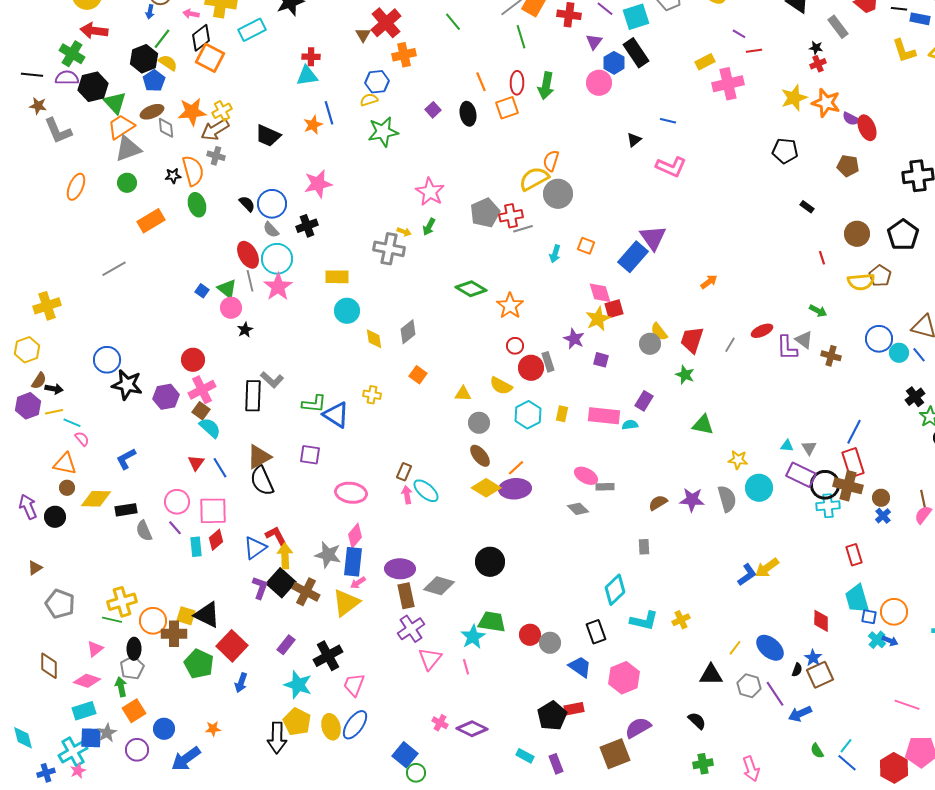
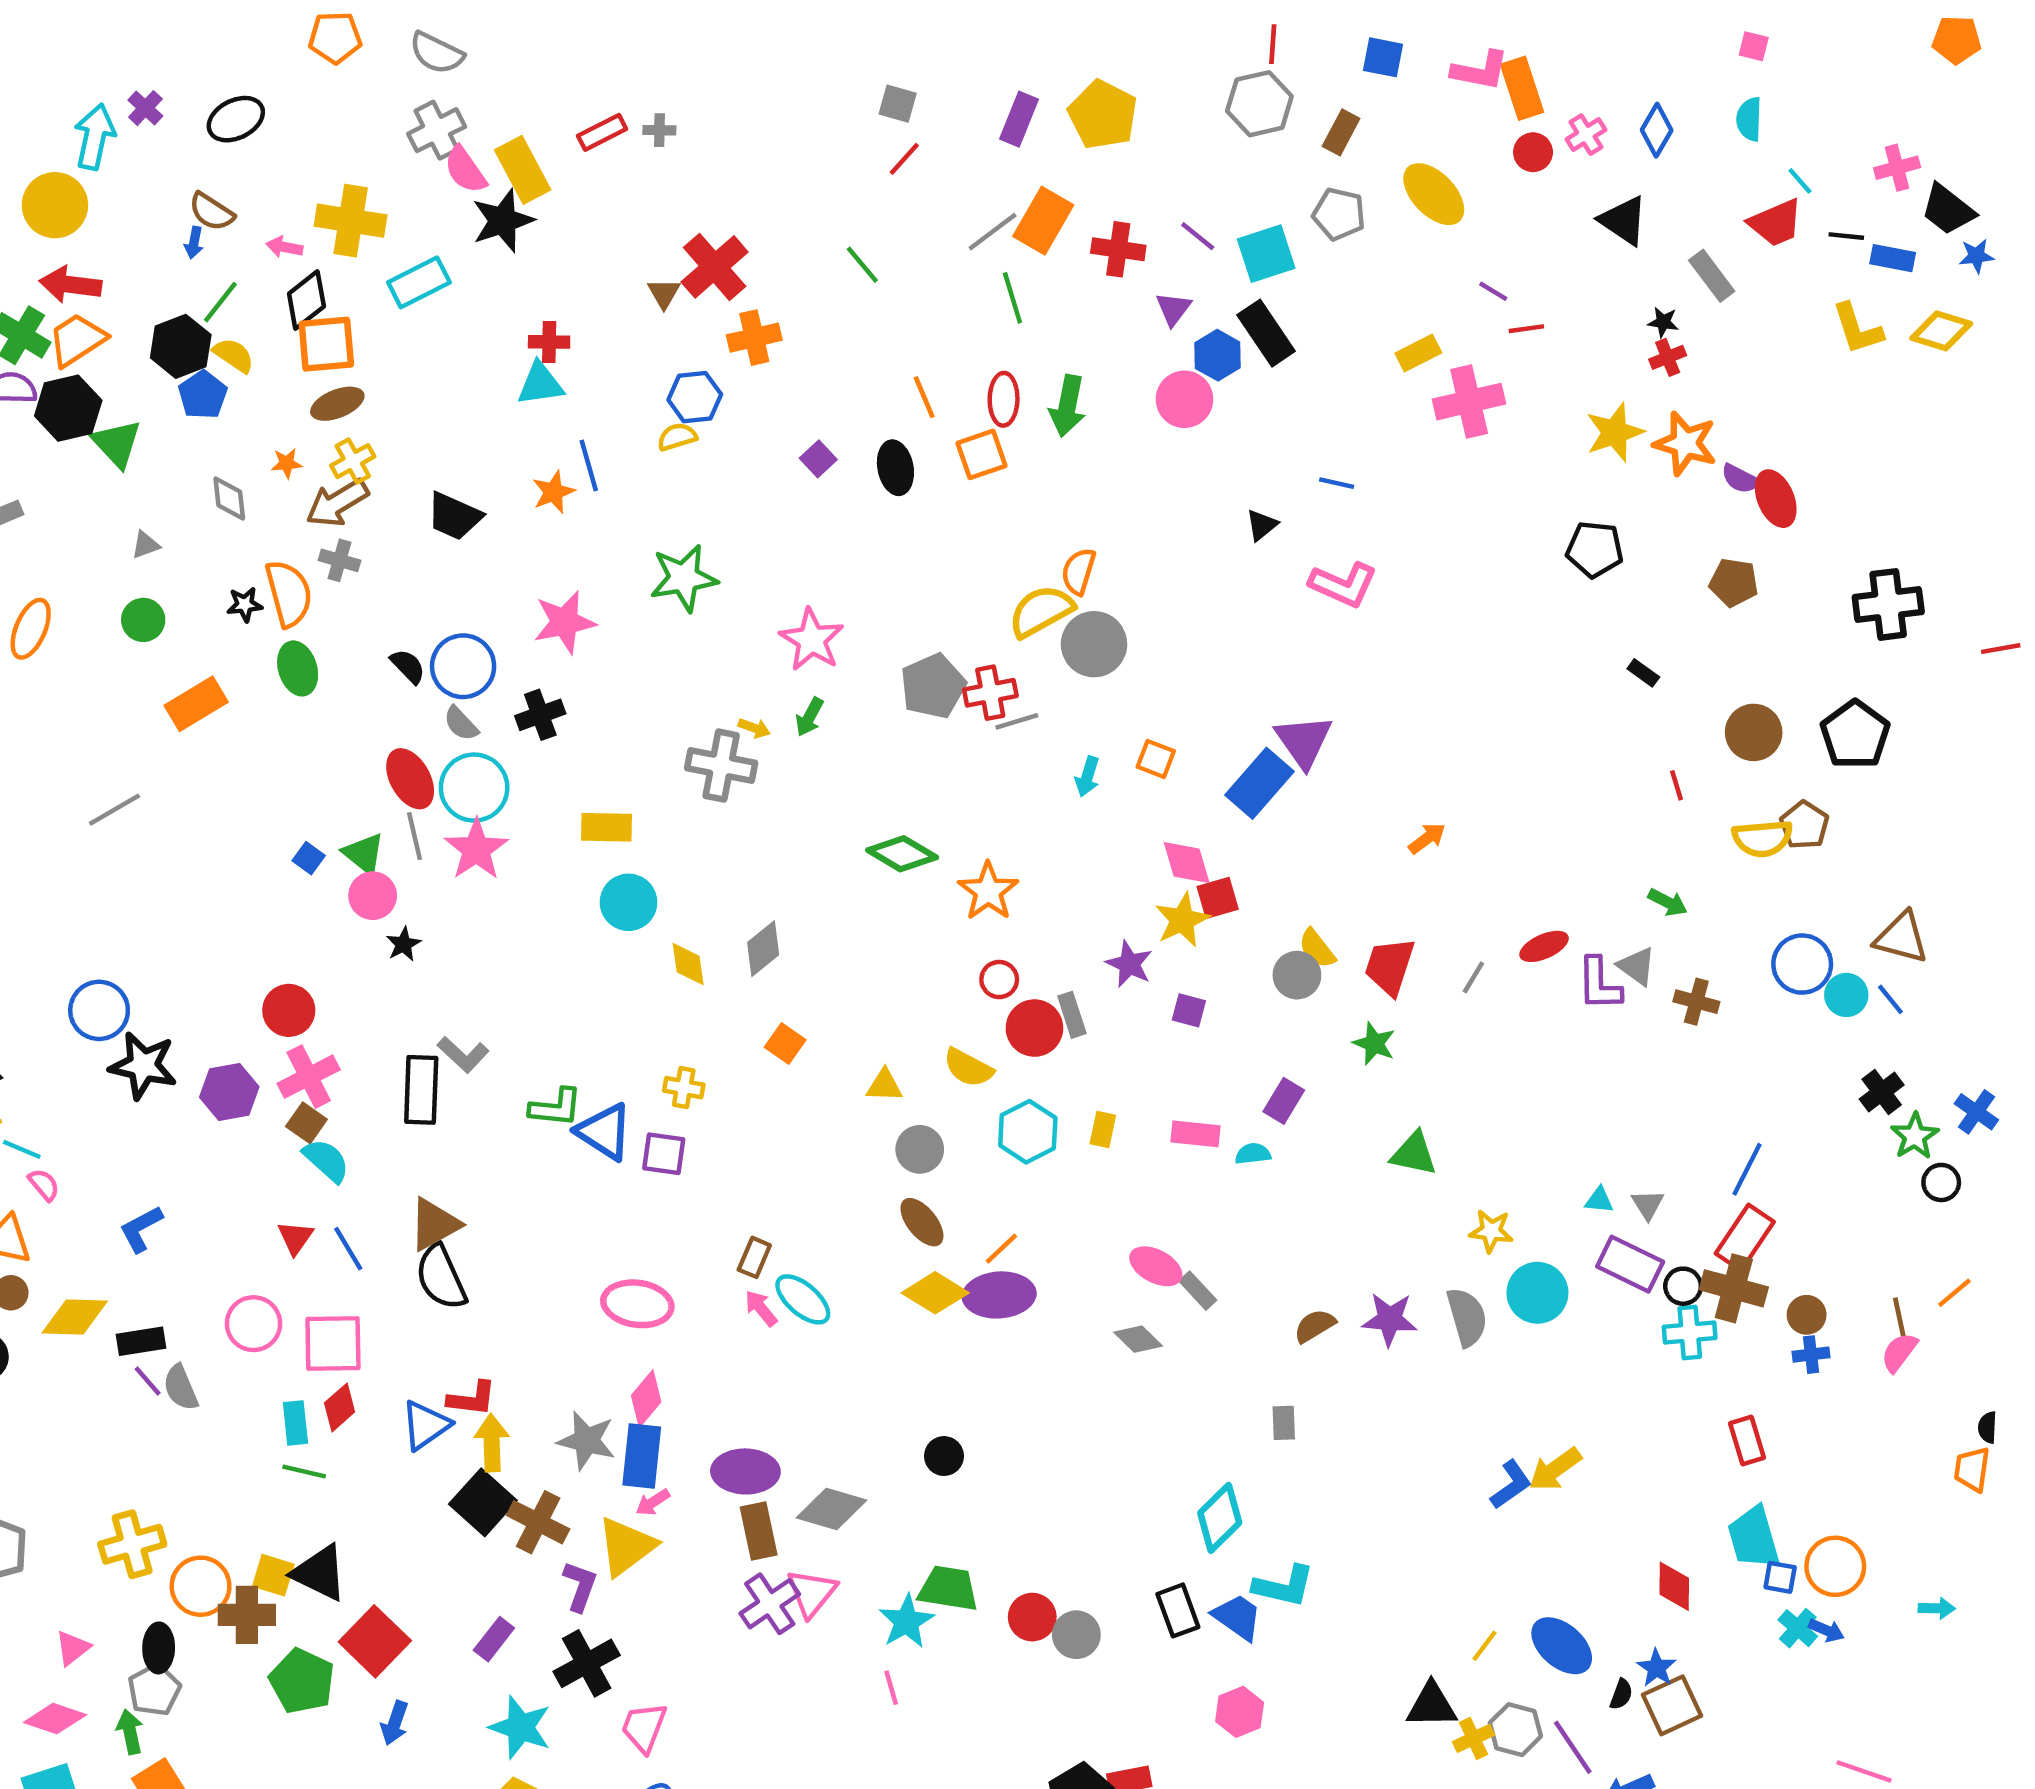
orange square: (210, 58) -> (326, 344), turned -32
brown ellipse: (152, 112) -> (337, 404), moved
orange star: (192, 112) -> (287, 463), size x0.5
orange trapezoid: (121, 127) -> (77, 340), moved
green star: (383, 132) -> (684, 578), moved
gray triangle: (128, 149) -> (145, 545), size x0.5
pink rectangle: (604, 416) -> (1195, 1134), size x0.7
purple square: (310, 455) -> (664, 1154), moved
red rectangle: (853, 463) -> (1745, 1238), turned 52
black circle: (825, 485) -> (1683, 1286), size x0.6
gray rectangle: (605, 487) -> (1198, 1291), turned 48
pink arrow: (407, 495) -> (761, 1308), turned -30
blue cross: (883, 516) -> (1811, 1355), turned 35
purple line: (175, 528) -> (148, 1381), moved
red L-shape: (276, 536) -> (472, 1399), turned 125
black circle: (490, 562) -> (944, 1456), size x0.6
purple L-shape: (260, 588) -> (580, 1586), moved
green line: (112, 620) -> (304, 1471), moved
yellow cross: (681, 620) -> (1473, 1738), moved
pink triangle: (430, 659) -> (812, 1593), moved
blue trapezoid: (580, 667) -> (1237, 1617), moved
pink hexagon: (624, 678) -> (1240, 1712), size x0.7

